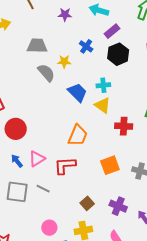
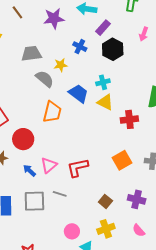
purple star: (65, 15) -> (54, 18), size x1.5
orange trapezoid: (78, 135) -> (52, 112), moved

